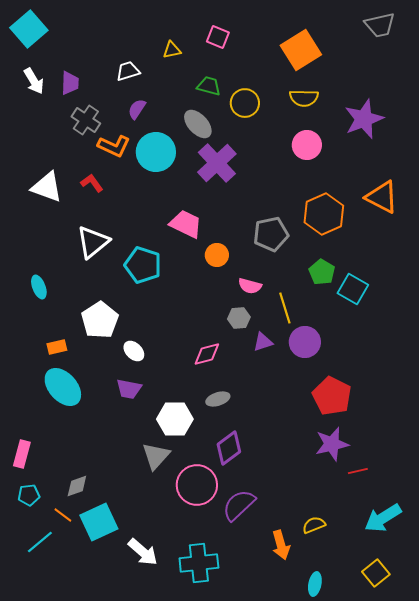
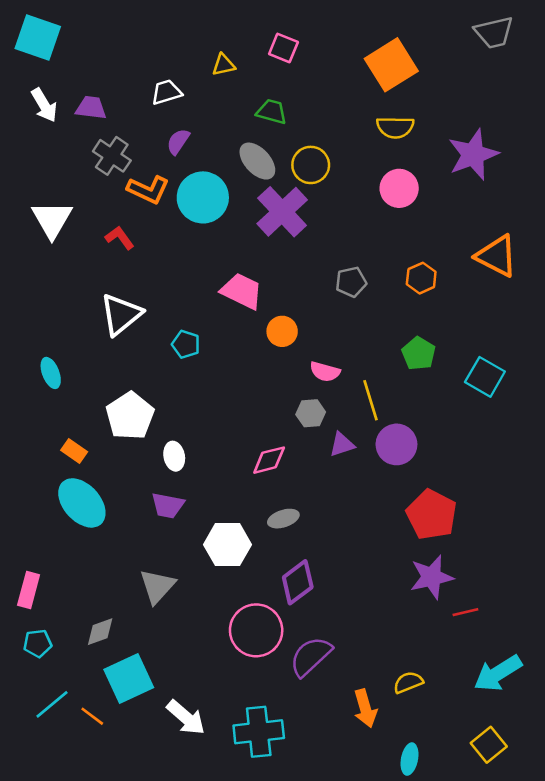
cyan square: (29, 29) -> (38, 38), turned -30
purple trapezoid: (70, 83) -> (91, 108), turned -85
yellow circle: (245, 103) -> (311, 165), moved
white triangle: (47, 187) -> (52, 220), moved, turned 40
orange hexagon: (324, 214) -> (421, 278), size x0.6
gray pentagon: (271, 234) -> (351, 282), moved, size x0.7
cyan pentagon: (143, 265) -> (186, 344), size x0.6
cyan square: (353, 289) -> (485, 377), moved
orange rectangle: (57, 347) -> (74, 451), turned 48
white ellipse: (134, 351) -> (174, 456), turned 35
gray triangle: (156, 456) -> (157, 586), moved
orange line: (63, 515) -> (92, 716), moved

